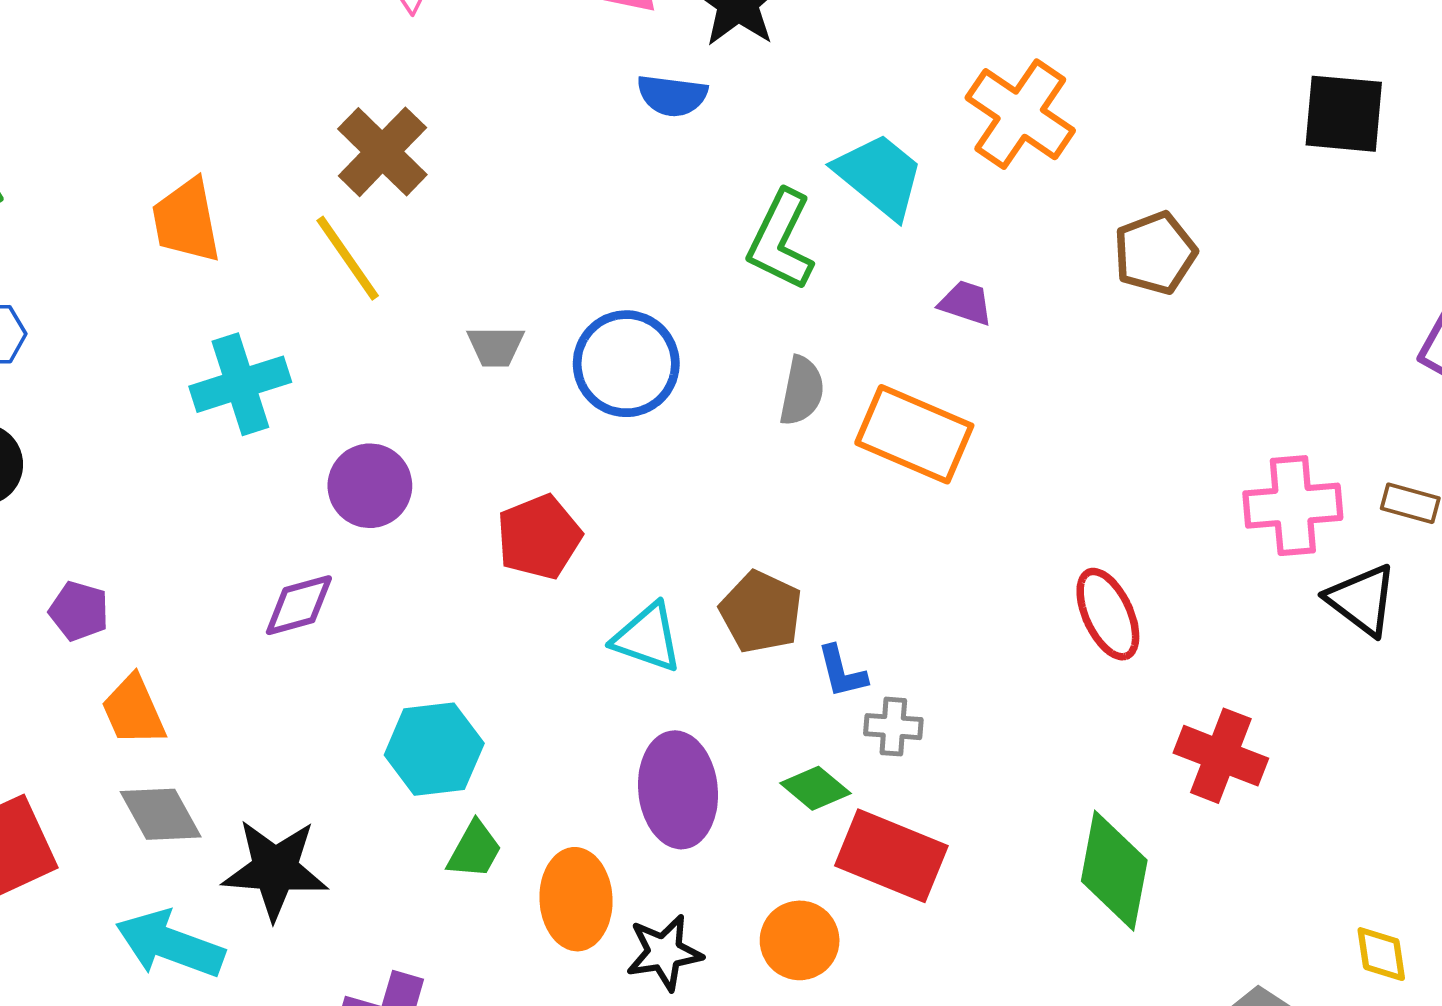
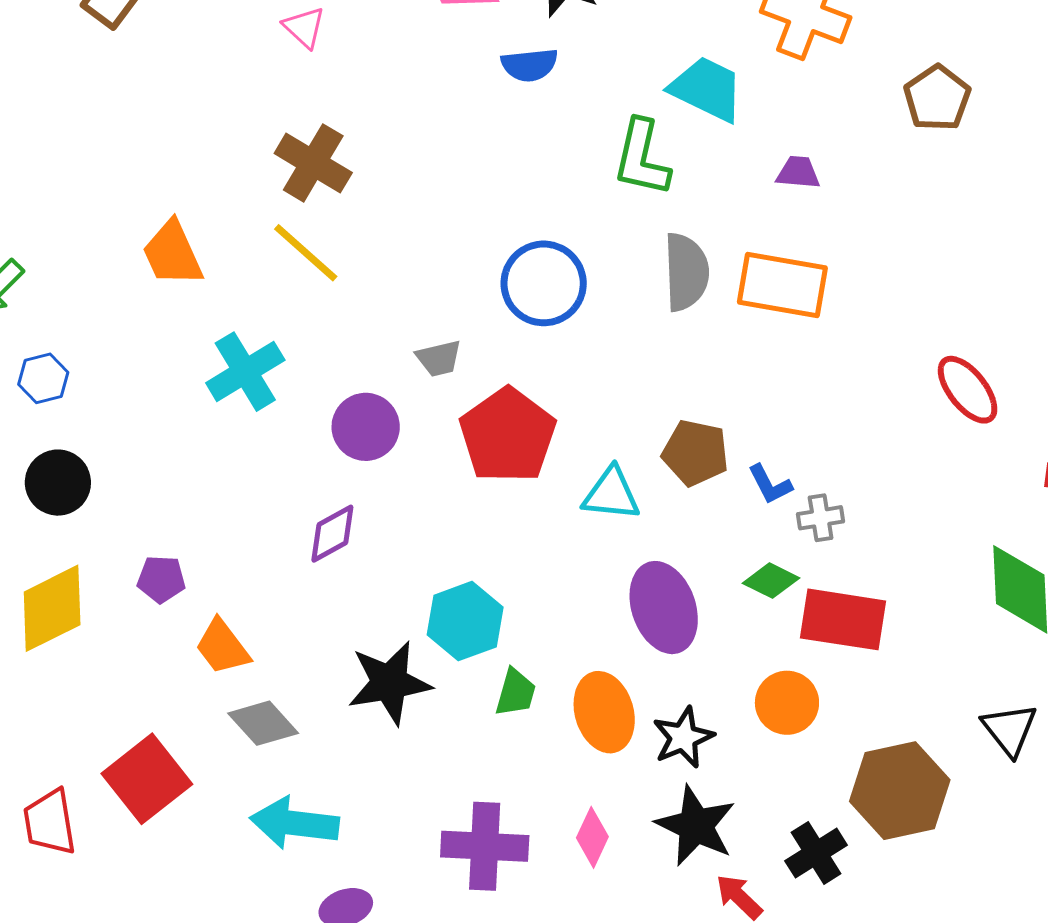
gray trapezoid: (496, 346) -> (439, 358), moved
gray semicircle: (802, 391) -> (686, 272), size x1.4
red pentagon: (539, 537) -> (508, 435), size x1.4
black star: (275, 869) -> (389, 683), moved

